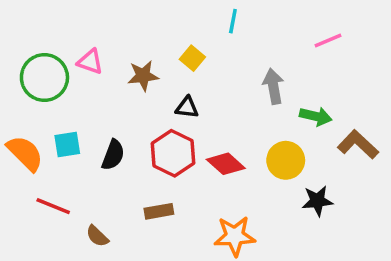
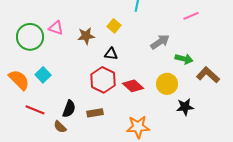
gray arrow: (273, 86) -> (160, 42), turned 66
cyan square: (67, 144) -> (43, 75), turned -35
black semicircle: (113, 155) -> (69, 109), moved

